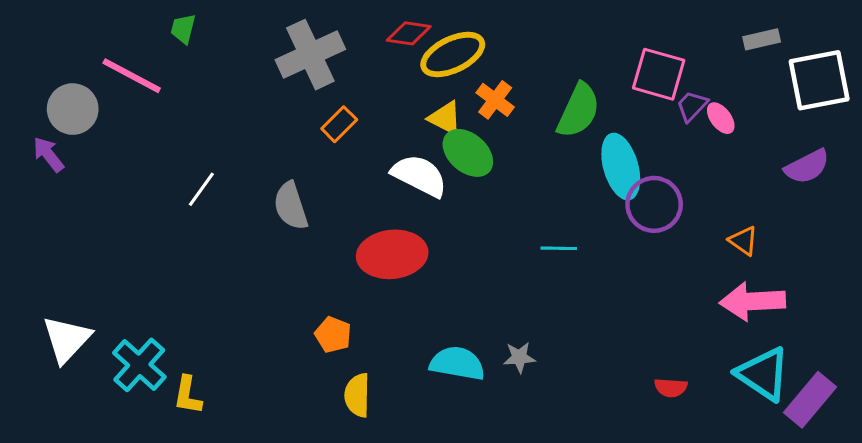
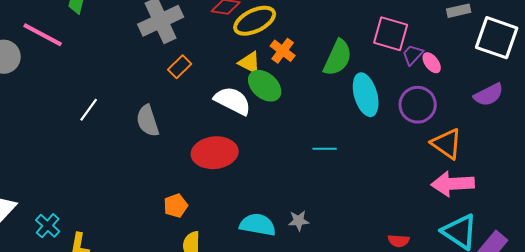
white square: (819, 80) -> (497, 38), turned 30
purple circle: (654, 204) -> (418, 105), moved
orange triangle: (743, 241) -> (447, 144), size x1.6
orange pentagon: (333, 335) -> (176, 206), turned 30
cyan cross: (139, 365) -> (48, 226), size x0.7

